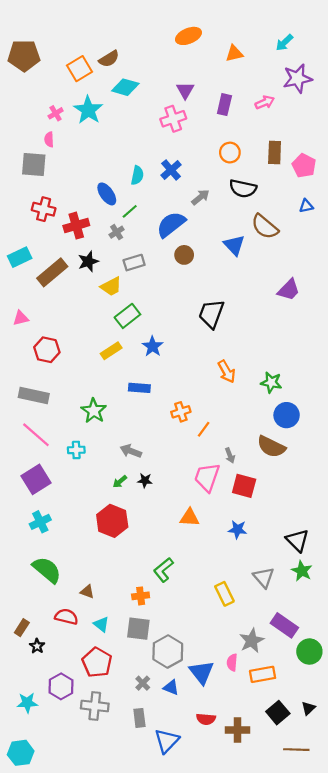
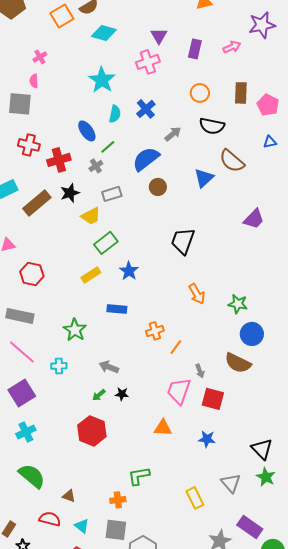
cyan star: (88, 110) -> (102, 80), moved
blue triangle: (234, 245) -> (204, 178), turned 30
green L-shape: (163, 570) -> (139, 476), turned 30

